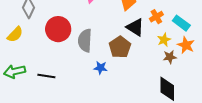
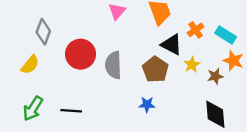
yellow star: (164, 40) -> (192, 65), moved
blue star: (101, 68) -> (147, 105), moved
green arrow: (14, 71) -> (33, 109), turned -40

